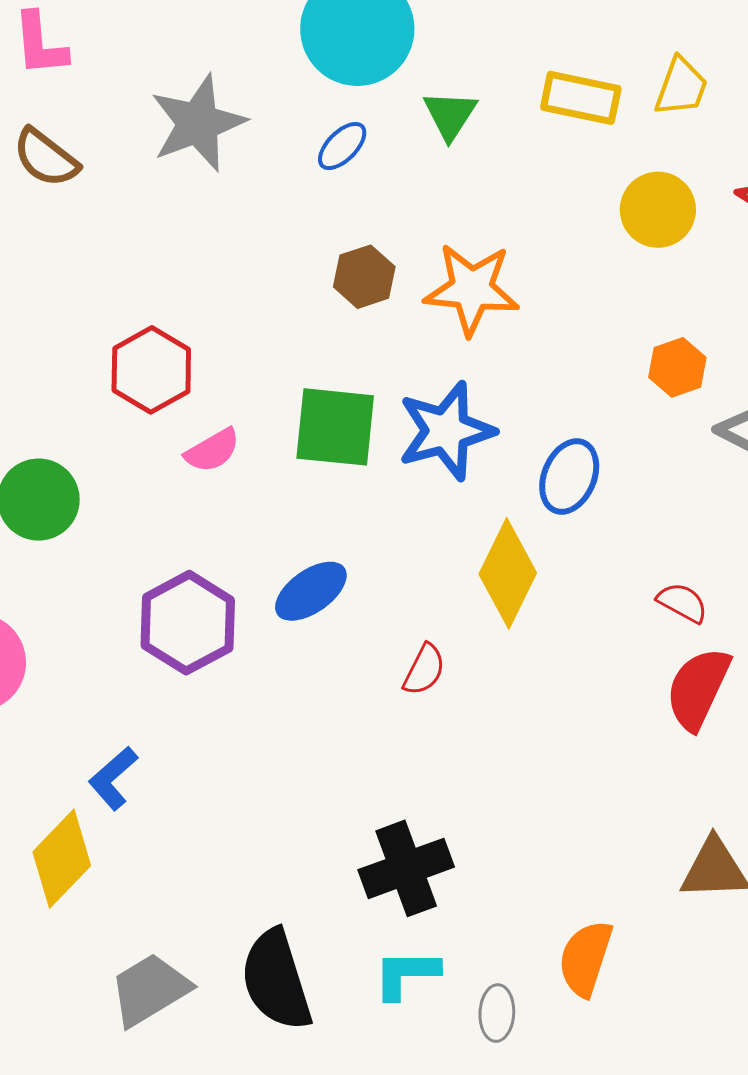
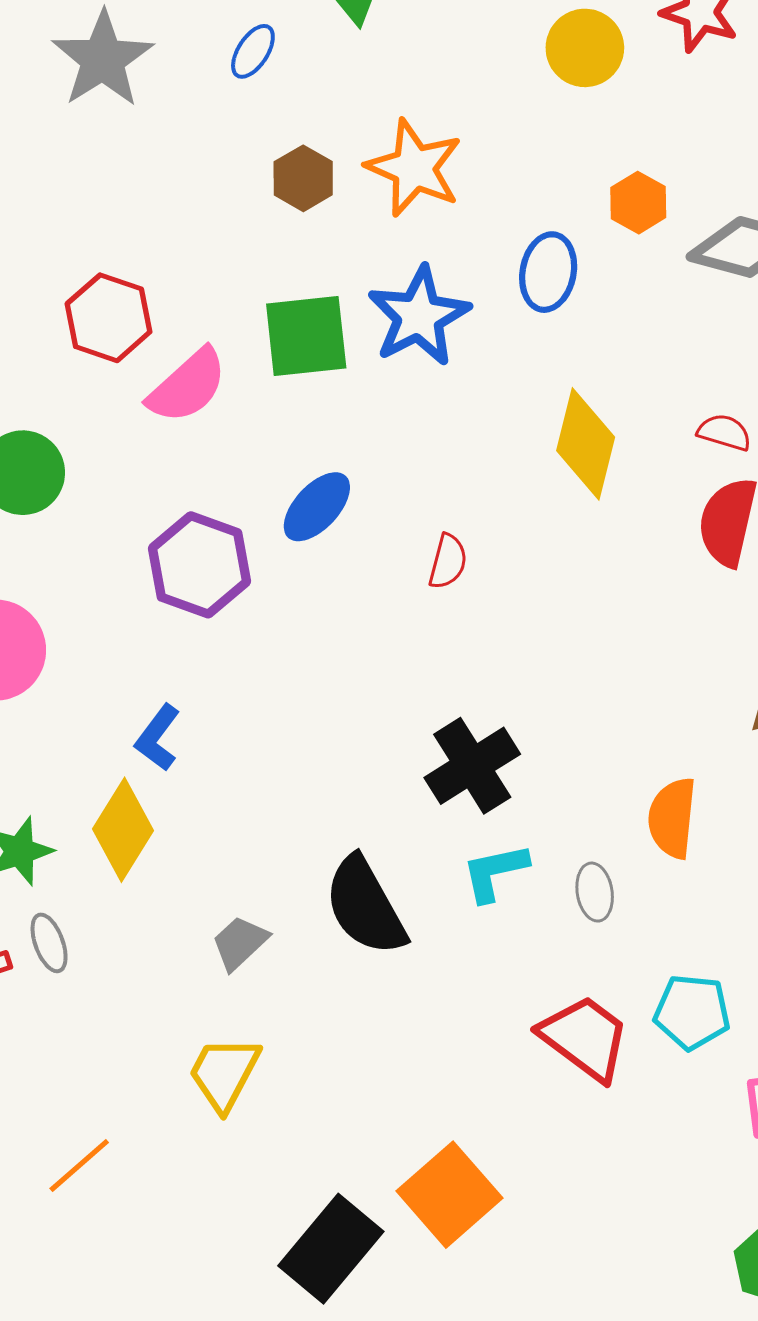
orange star: (472, 289) -> (414, 168), turned 30
pink semicircle: (212, 450) -> (187, 386), size x1.5
blue ellipse: (569, 477) -> (548, 272), moved
yellow diamond: (508, 573) -> (586, 444), moved
red semicircle: (682, 603) -> (724, 432), moved
gray trapezoid: (150, 990) -> (240, 943), size x0.7

